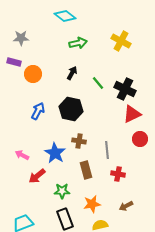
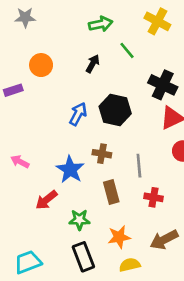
purple rectangle: (14, 62) -> (13, 90), moved, turned -32
green line: (98, 83) -> (127, 50), moved
black hexagon: (71, 109) -> (115, 110), moved
blue arrow: (38, 111) -> (78, 114), moved
pink arrow: (22, 155) -> (20, 162), moved
brown arrow: (126, 206) -> (164, 240), size x1.5

